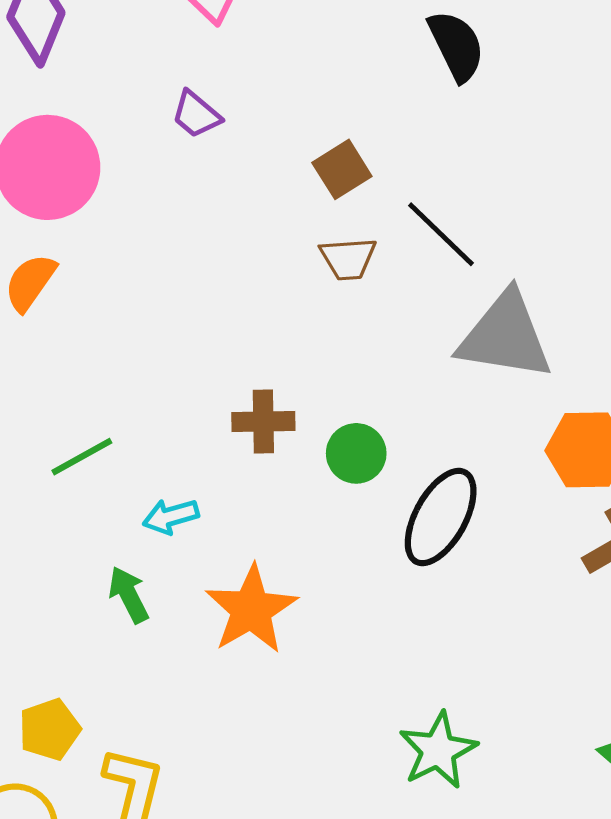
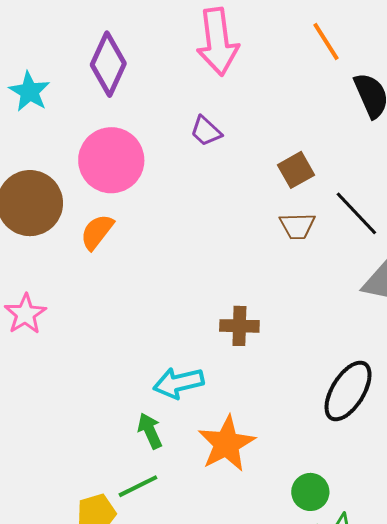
green circle: (356, 453) -> (310, 492), moved
green line: (82, 457) -> (138, 486), moved
cyan arrow: (171, 516) -> (179, 383), size x1.4

